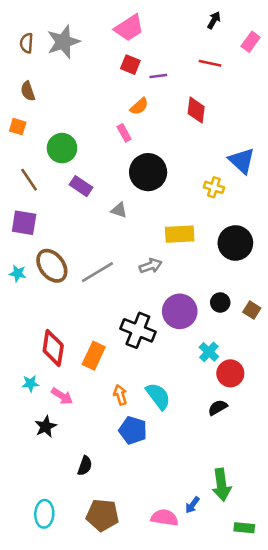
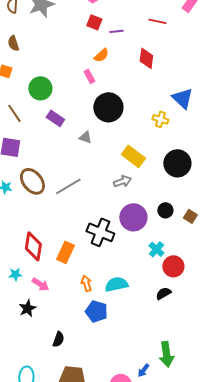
yellow rectangle: (180, 234) -> (133, 156), turned 40
gray arrow: (151, 266) -> (122, 181), moved
cyan semicircle: (158, 396) -> (116, 284), turned -65

